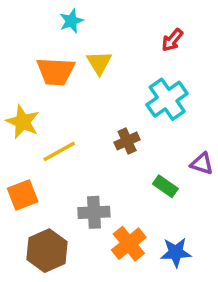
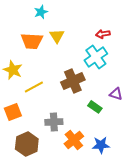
red arrow: (172, 40) -> (103, 34), moved, turned 40
brown cross: (127, 141) -> (73, 81), size x1.6

